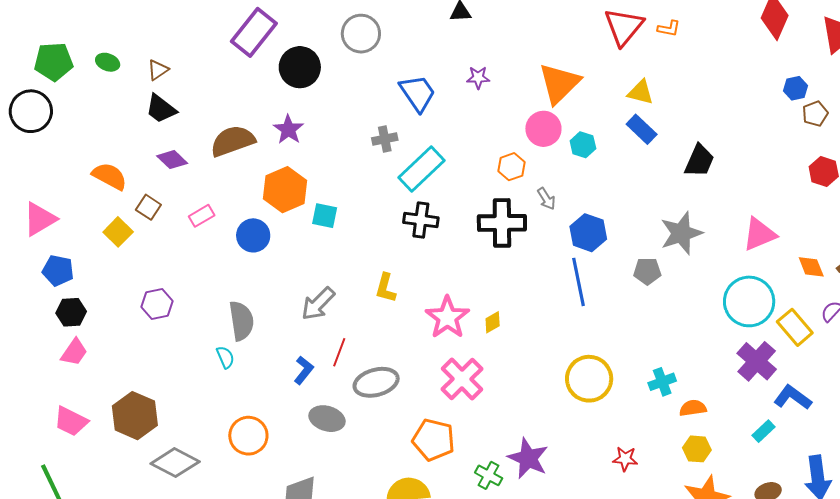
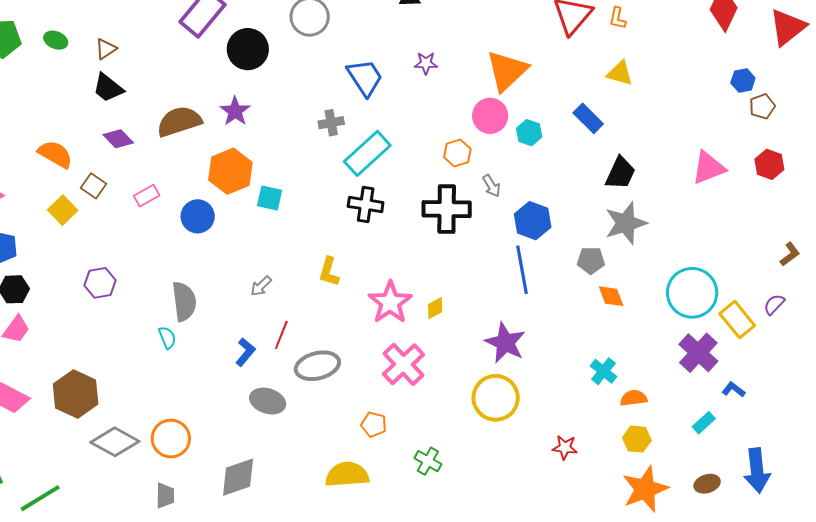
orange L-shape: (669, 28) -> (618, 18), turned 90
yellow triangle: (641, 92) -> (620, 73), moved
black trapezoid: (699, 161) -> (620, 173), moved
pink triangle: (759, 234) -> (708, 168), moved
orange diamond: (811, 267) -> (611, 296), moved
gray arrow: (318, 304) -> (261, 286), size x0.6
yellow circle: (589, 379) -> (496, 398), moved
cyan cross: (662, 382) -> (603, 371), turned -32
blue L-shape: (793, 397) -> (734, 390), size x0.6
orange circle: (248, 436) -> (171, 439), moved
orange pentagon: (434, 440) -> (374, 424), size x0.6
purple star: (528, 458) -> (505, 343), moved

